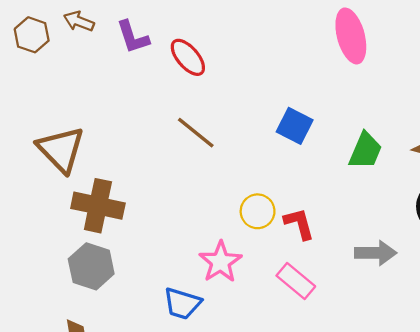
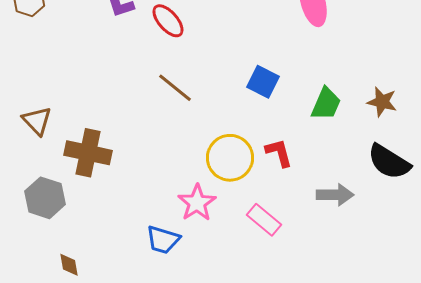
brown triangle: (61, 149) -> (37, 121), moved, size x0.7
yellow circle: (258, 211) -> (230, 158), size x1.5
red L-shape: (299, 224) -> (279, 153), moved
gray hexagon: (91, 266) -> (45, 198), moved

